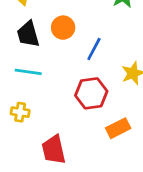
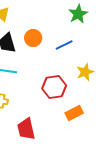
blue line: (94, 49) -> (64, 45), moved, turned 36

